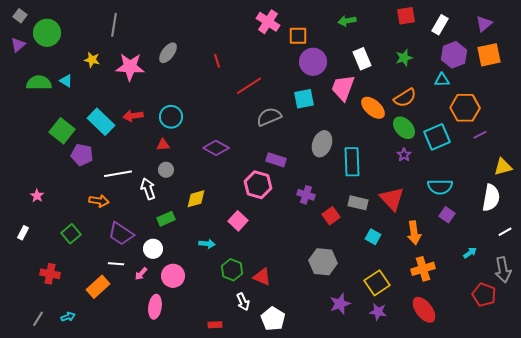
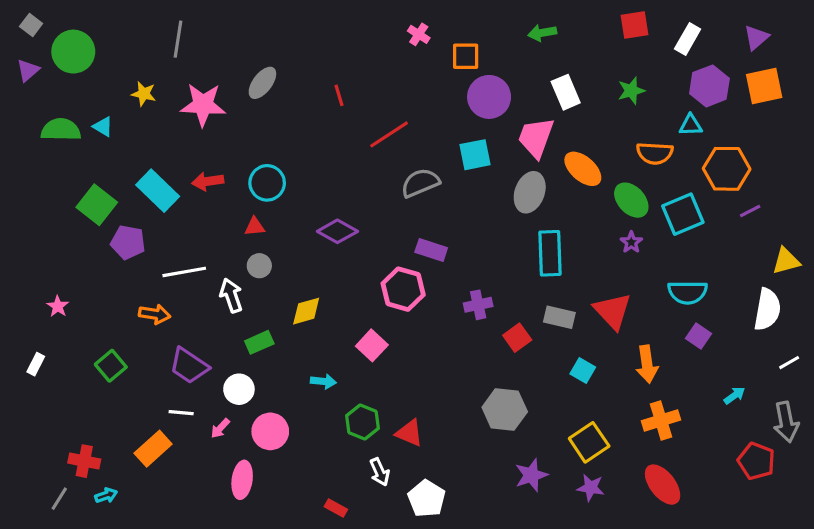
pink cross: (268, 22) -> (419, 34), size x0.6
orange semicircle: (405, 98) -> (655, 153), moved, turned 35
gray ellipse: (322, 144) -> (530, 192), moved
purple cross: (306, 195) -> (478, 305), turned -30
red cross: (50, 274) -> (84, 461), moved
red rectangle: (215, 325) -> (336, 508), turned 32

